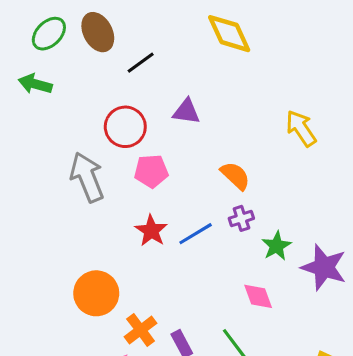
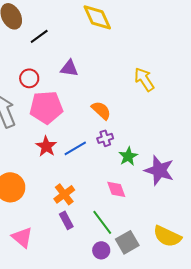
red circle: (125, 127) -> (29, 78), size x0.7
pink pentagon: (151, 171) -> (46, 107), size x1.5
orange cross: (141, 330) -> (64, 194), moved

